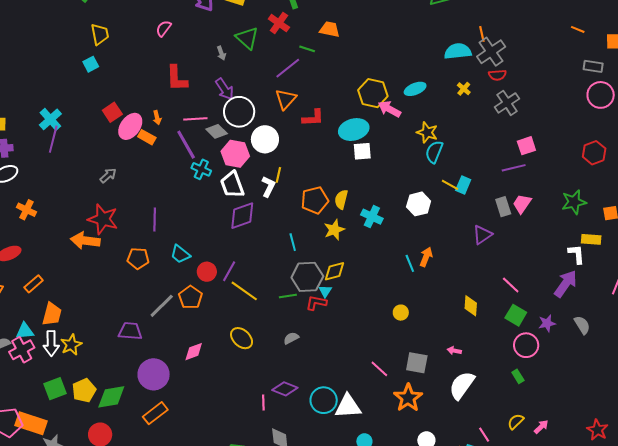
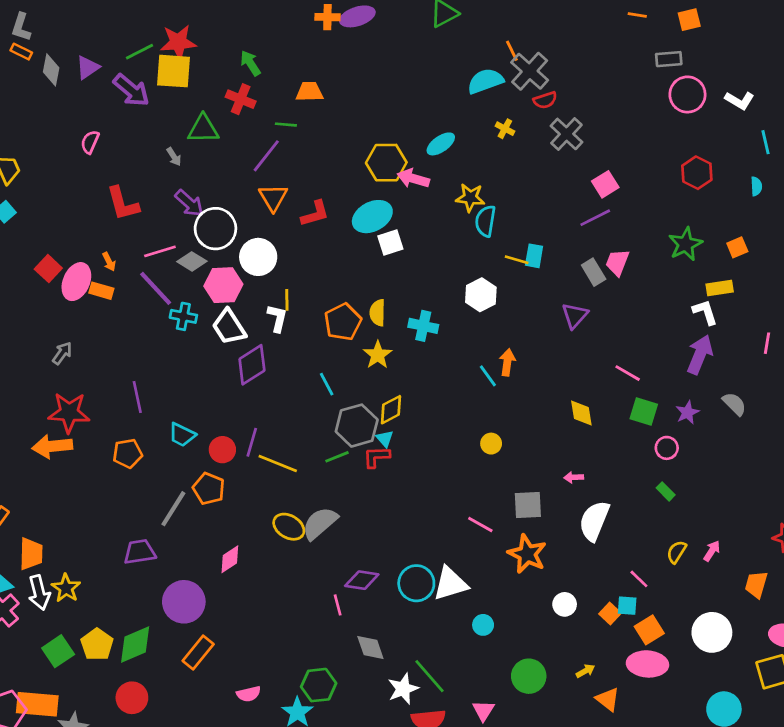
green triangle: (247, 38) -> (203, 129), turned -30
gray semicircle: (291, 338) -> (320, 523), moved, size x1.8
pink circle: (526, 345) -> (667, 448), size x0.7

